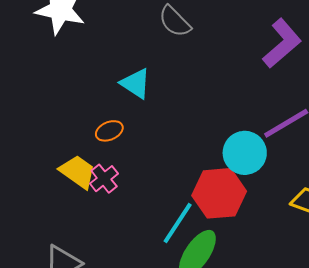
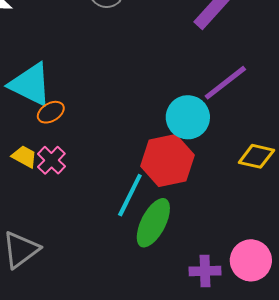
cyan triangle: (136, 83) -> (30, 84), moved, size x1.4
yellow trapezoid: (78, 172) -> (24, 157), size x0.7

